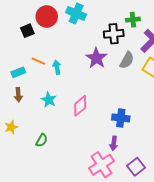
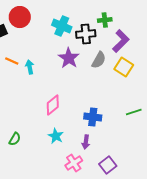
cyan cross: (76, 13) -> (62, 26), moved
cyan star: (49, 100) -> (56, 136), moved
pink cross: (101, 165) -> (74, 163), size x0.7

